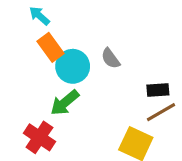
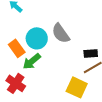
orange rectangle: (51, 47) -> (17, 48), moved
gray semicircle: (111, 58) -> (61, 33), size x1.5

